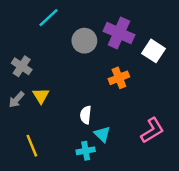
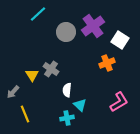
purple cross: (119, 33) -> (93, 26), turned 30
gray cross: (22, 66) -> (51, 69), moved
orange cross: (119, 78) -> (107, 63), moved
gray arrow: (17, 100) -> (13, 92), moved

